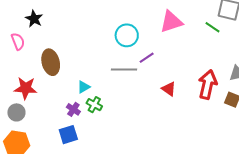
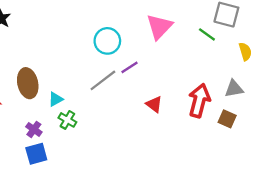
pink triangle: (171, 22) -> (159, 27), turned -30
brown ellipse: (51, 62) -> (28, 83), moved
gray line: (124, 70) -> (103, 80), turned -40
purple cross: (73, 109) -> (34, 129), moved

